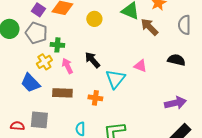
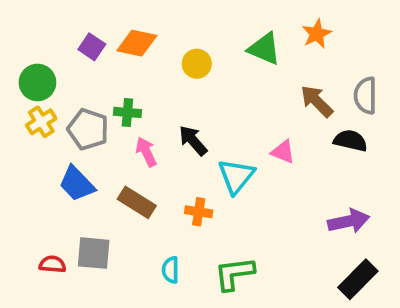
gray semicircle: (184, 25) -> (365, 96), moved
brown arrow: (149, 27) -> (317, 101), moved
gray pentagon: (36, 33) -> (88, 129), moved
yellow cross: (44, 62) -> (41, 122), moved
brown rectangle: (62, 93) -> (137, 202), turned 30

